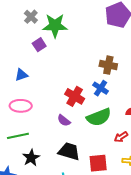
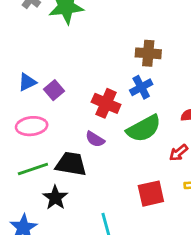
purple square: (39, 45) -> (54, 90), moved
blue cross: (101, 88) -> (141, 87), turned 35
black trapezoid: (69, 151) -> (71, 164), moved

